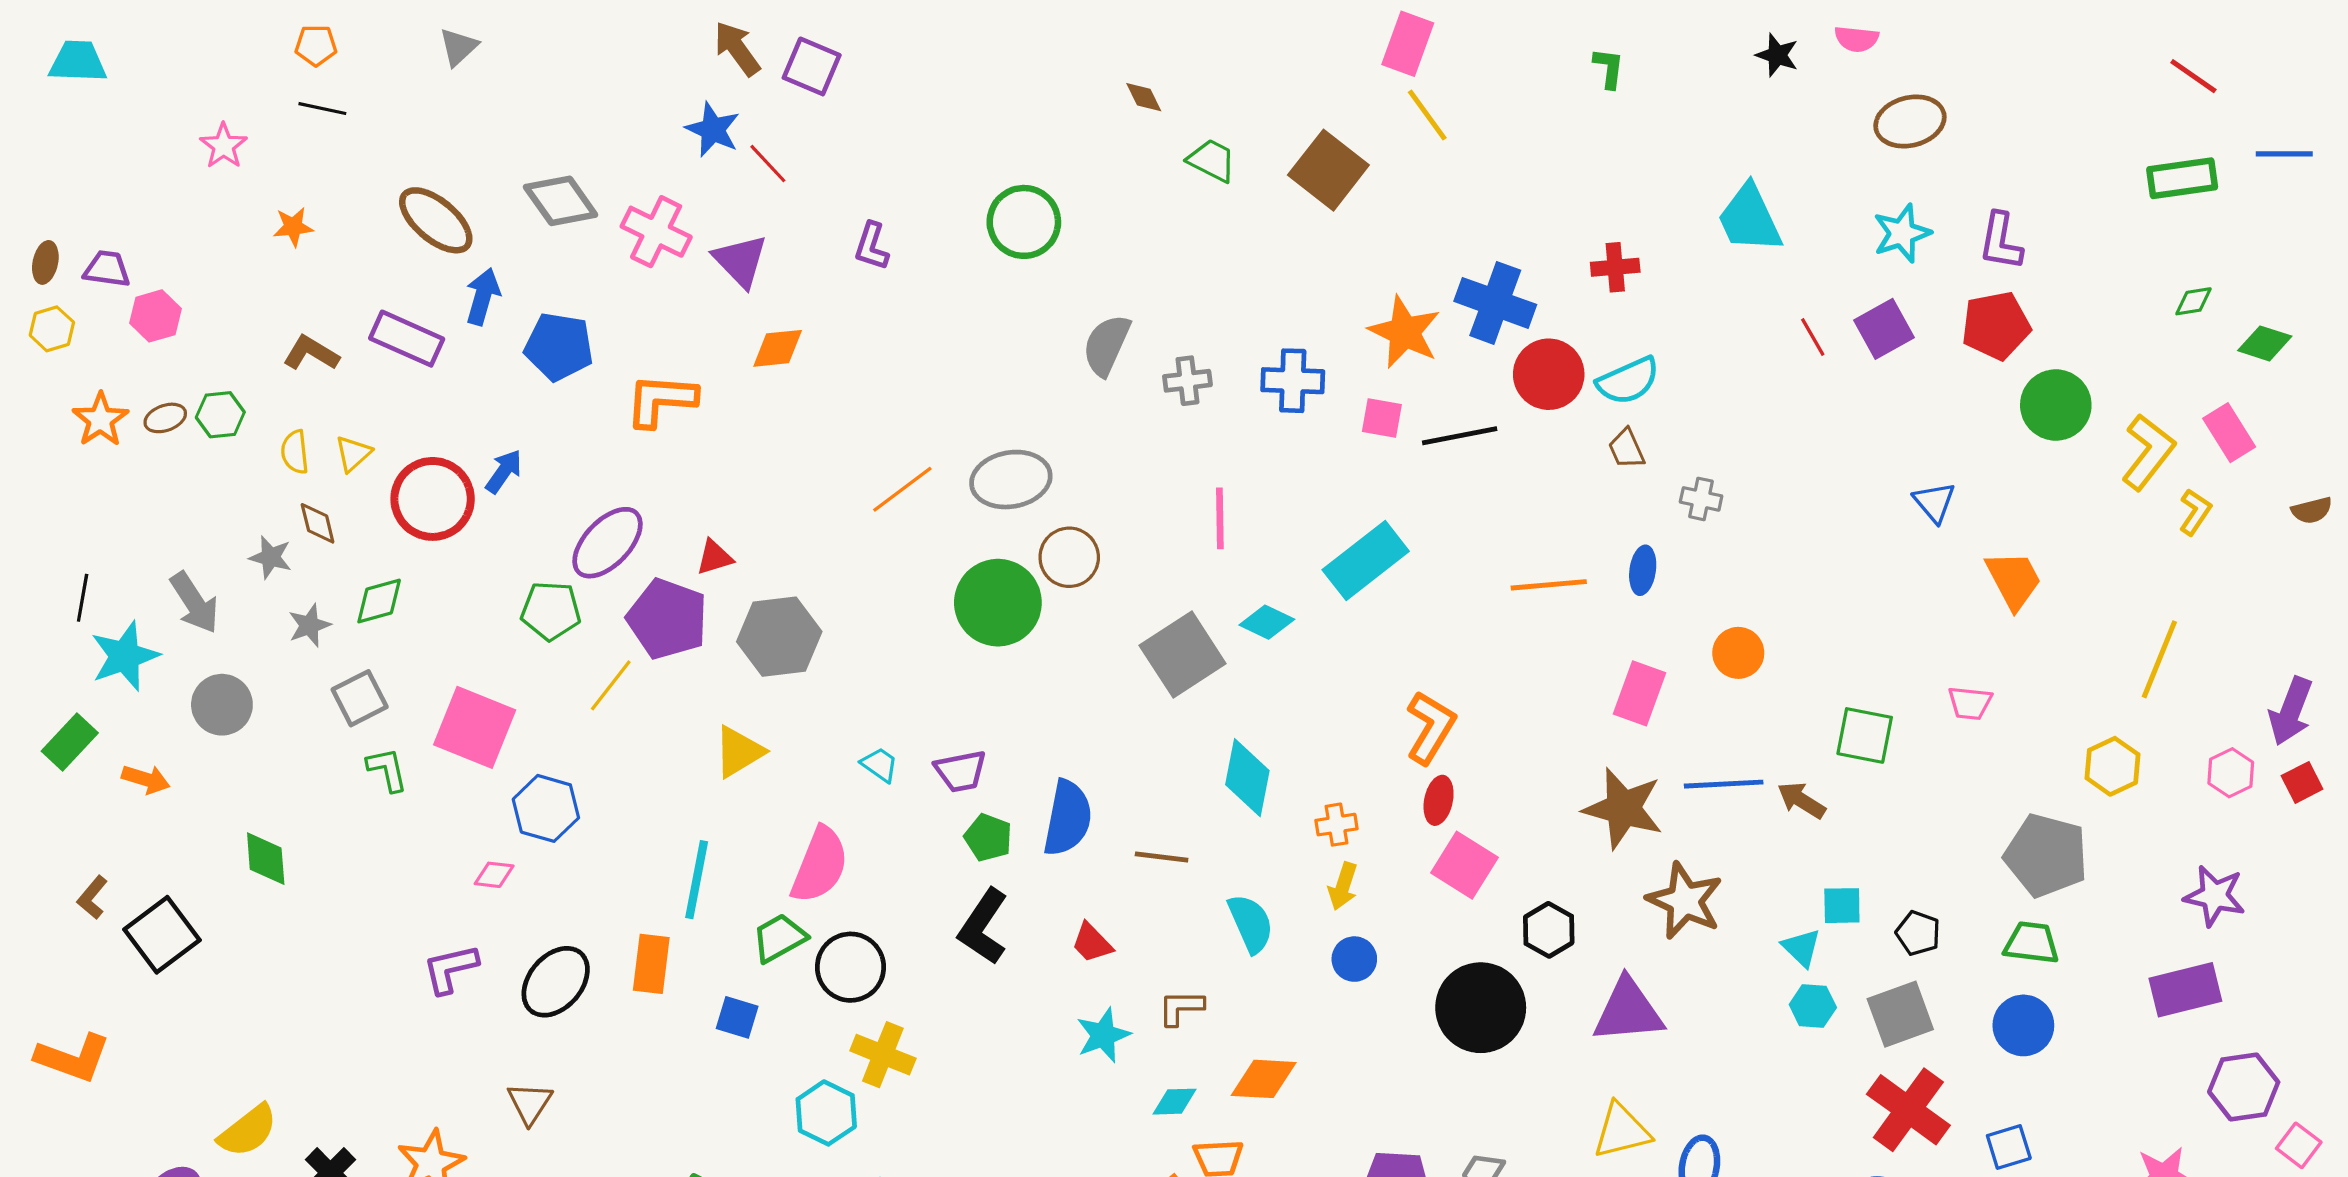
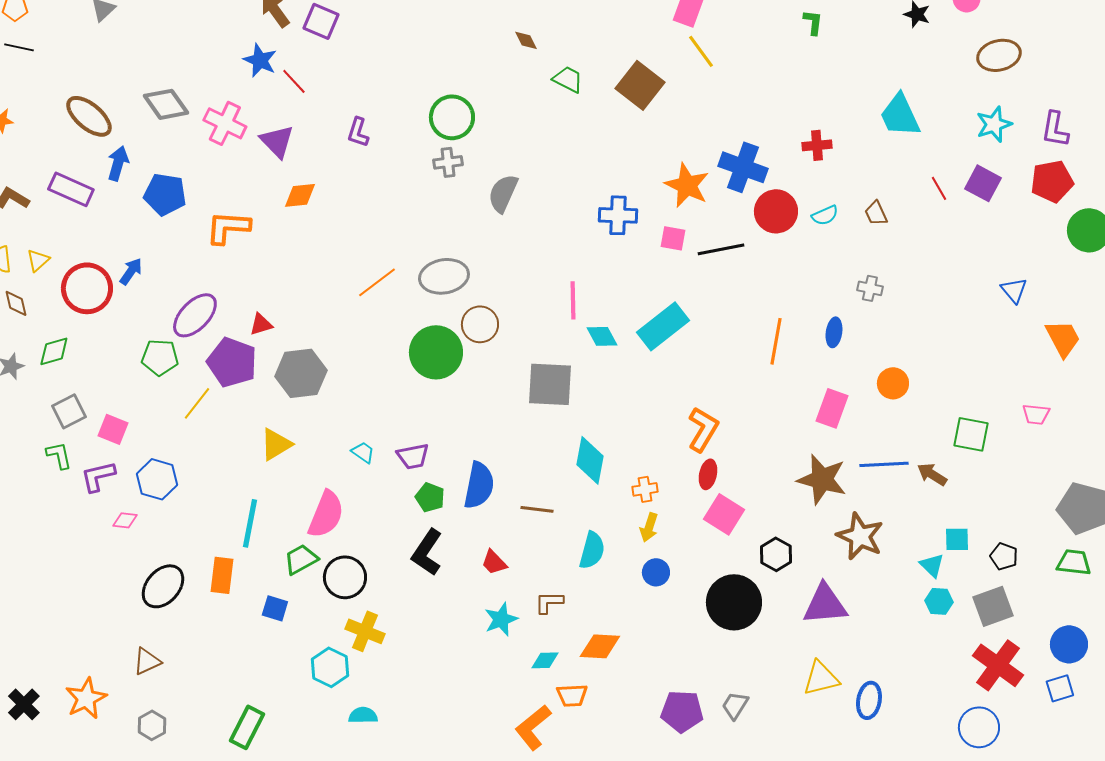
purple square: (1884, 329) -> (983, 183), turned -33
gray cross: (1187, 381) -> (448, 162), moved
cyan semicircle: (1628, 381) -> (825, 215), size x0.7
brown trapezoid: (1626, 449) -> (876, 213), moved
orange line: (1549, 585) -> (776, 341), turned -75
cyan diamond: (1267, 622) -> (602, 336), moved, turned 36
gray square: (1183, 654) -> (550, 384), turned 36
gray square: (360, 698) -> (69, 411), moved
pink square: (475, 727) -> (113, 429), size x0.6
cyan semicircle: (1251, 923) -> (592, 550), turned 39
purple L-shape: (450, 969) -> (98, 476), moved
blue circle: (2023, 1025) -> (1069, 644), moved
brown triangle: (530, 1103) -> (147, 661), turned 32

